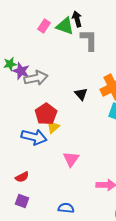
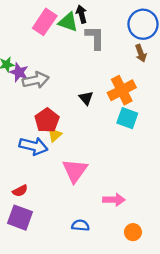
pink rectangle: (44, 26) -> (45, 22), size x1.6
pink triangle: (71, 159) -> (75, 171), size x1.4
purple square: (22, 201) -> (20, 218), size x1.6
blue semicircle: (66, 208) -> (80, 225), moved

